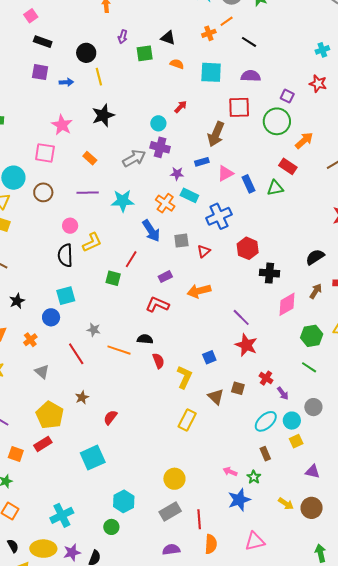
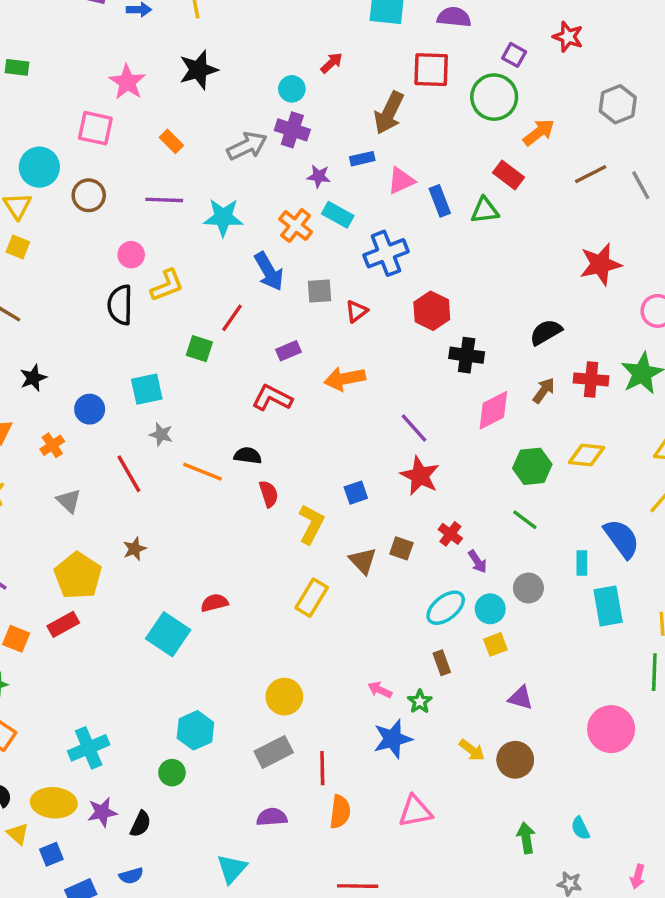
cyan square: (66, 296) -> (147, 389), moved
red semicircle: (110, 417) -> (214, 603), moved, turned 35
cyan square: (93, 458) -> (168, 634), moved, turned -35

